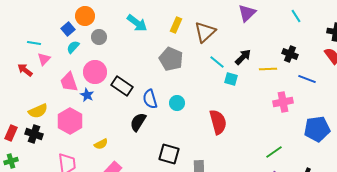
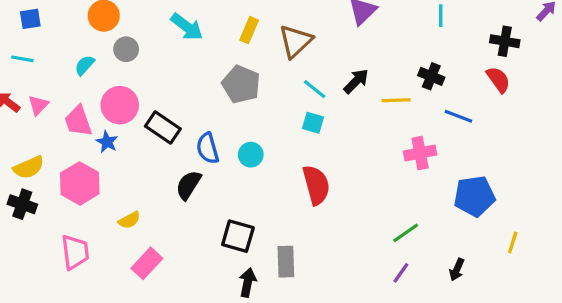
cyan line: (296, 16) -> (441, 16), turned 32
blue square: (68, 29) -> (30, 19), moved, turned 32
pink triangle: (44, 59) -> (38, 105), moved
cyan square: (231, 79) -> (313, 123), moved

